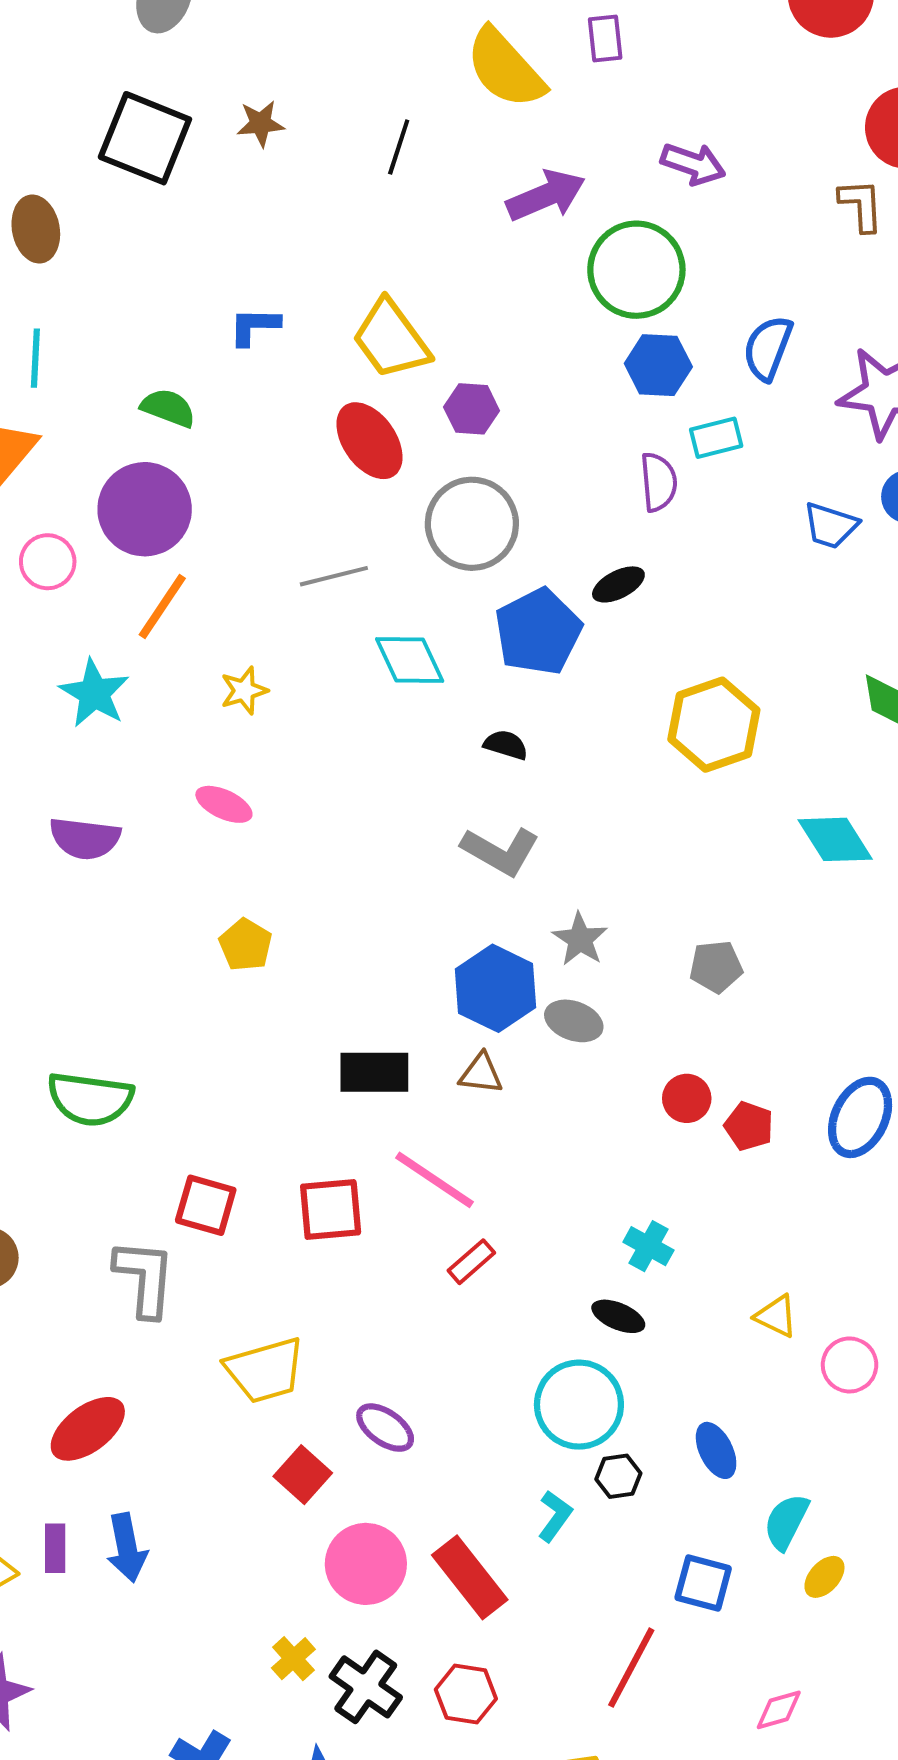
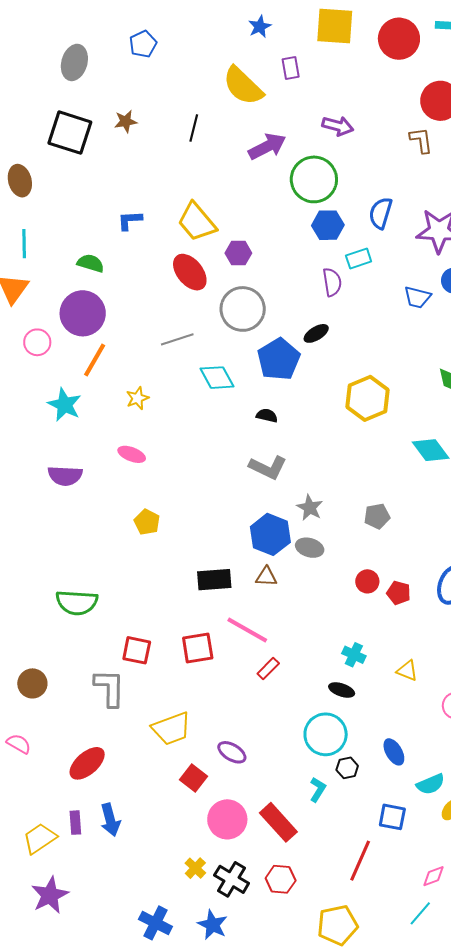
yellow triangle: (776, 1316) -> (407, 671), moved
cyan semicircle: (786, 1522) -> (431, 784), turned -136

